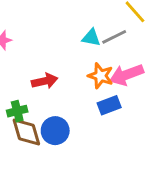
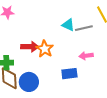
pink arrow: (126, 75) -> (86, 56), size x0.6
orange star: (101, 76) -> (45, 49), moved

